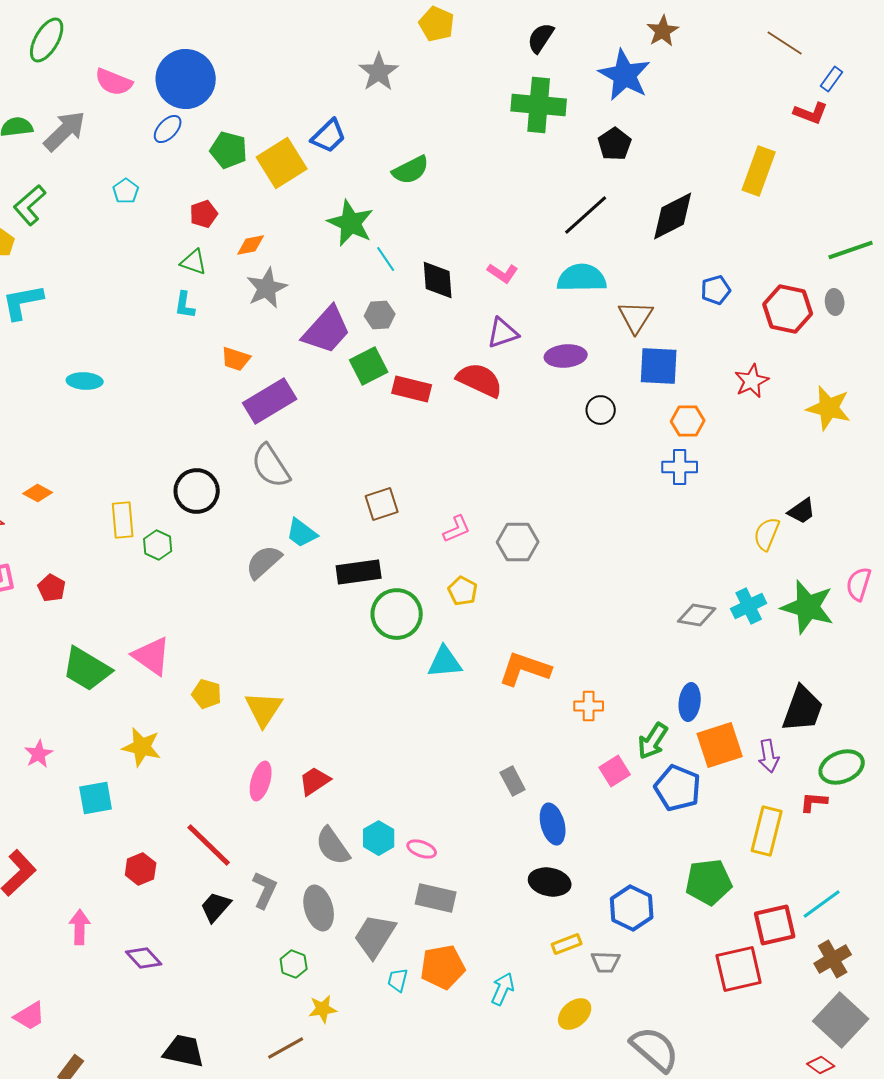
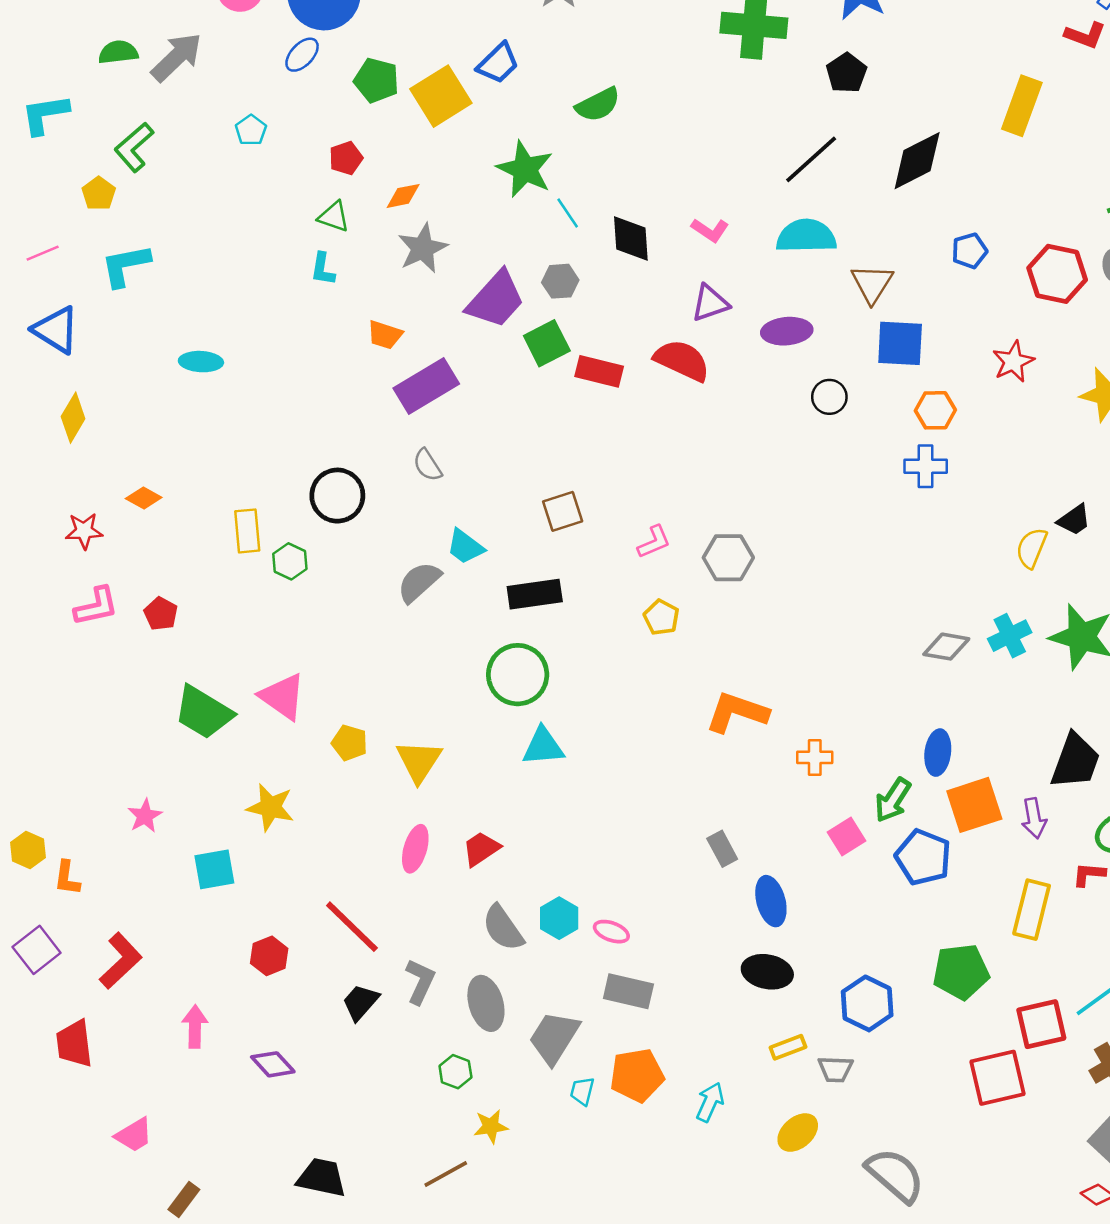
gray semicircle: (271, 466) -> (427, 465), size x0.6
green circle: (397, 614) -> (518, 675), moved
cyan triangle: (445, 662) -> (543, 746), moved

